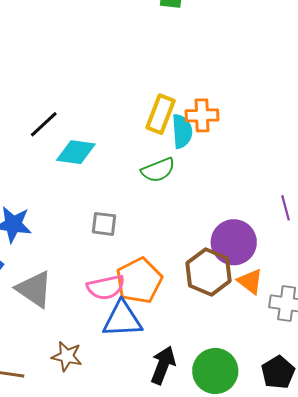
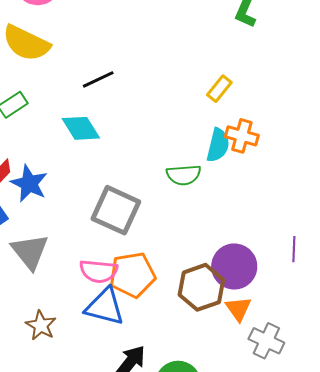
yellow rectangle: (160, 114) -> (219, 89), moved, size x0.7
black line: (44, 124) -> (98, 79), moved
cyan diamond: (76, 152) -> (81, 128), moved, turned 33
gray square: (104, 224) -> (116, 210), size x1.8

